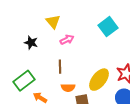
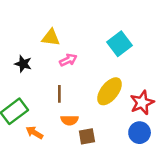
yellow triangle: (53, 22) -> (51, 38), turned -42
yellow ellipse: (99, 80) -> (109, 91), moved

